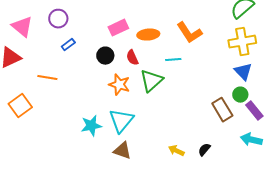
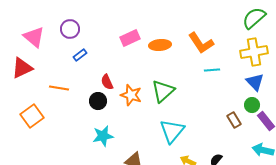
black circle: (105, 56) -> (98, 101), moved
red semicircle: (132, 58) -> (107, 82), moved
cyan line: (173, 60) -> (212, 70), moved
brown rectangle: (222, 110) -> (234, 120), size x0.7
cyan triangle: (121, 121) -> (172, 131), moved

